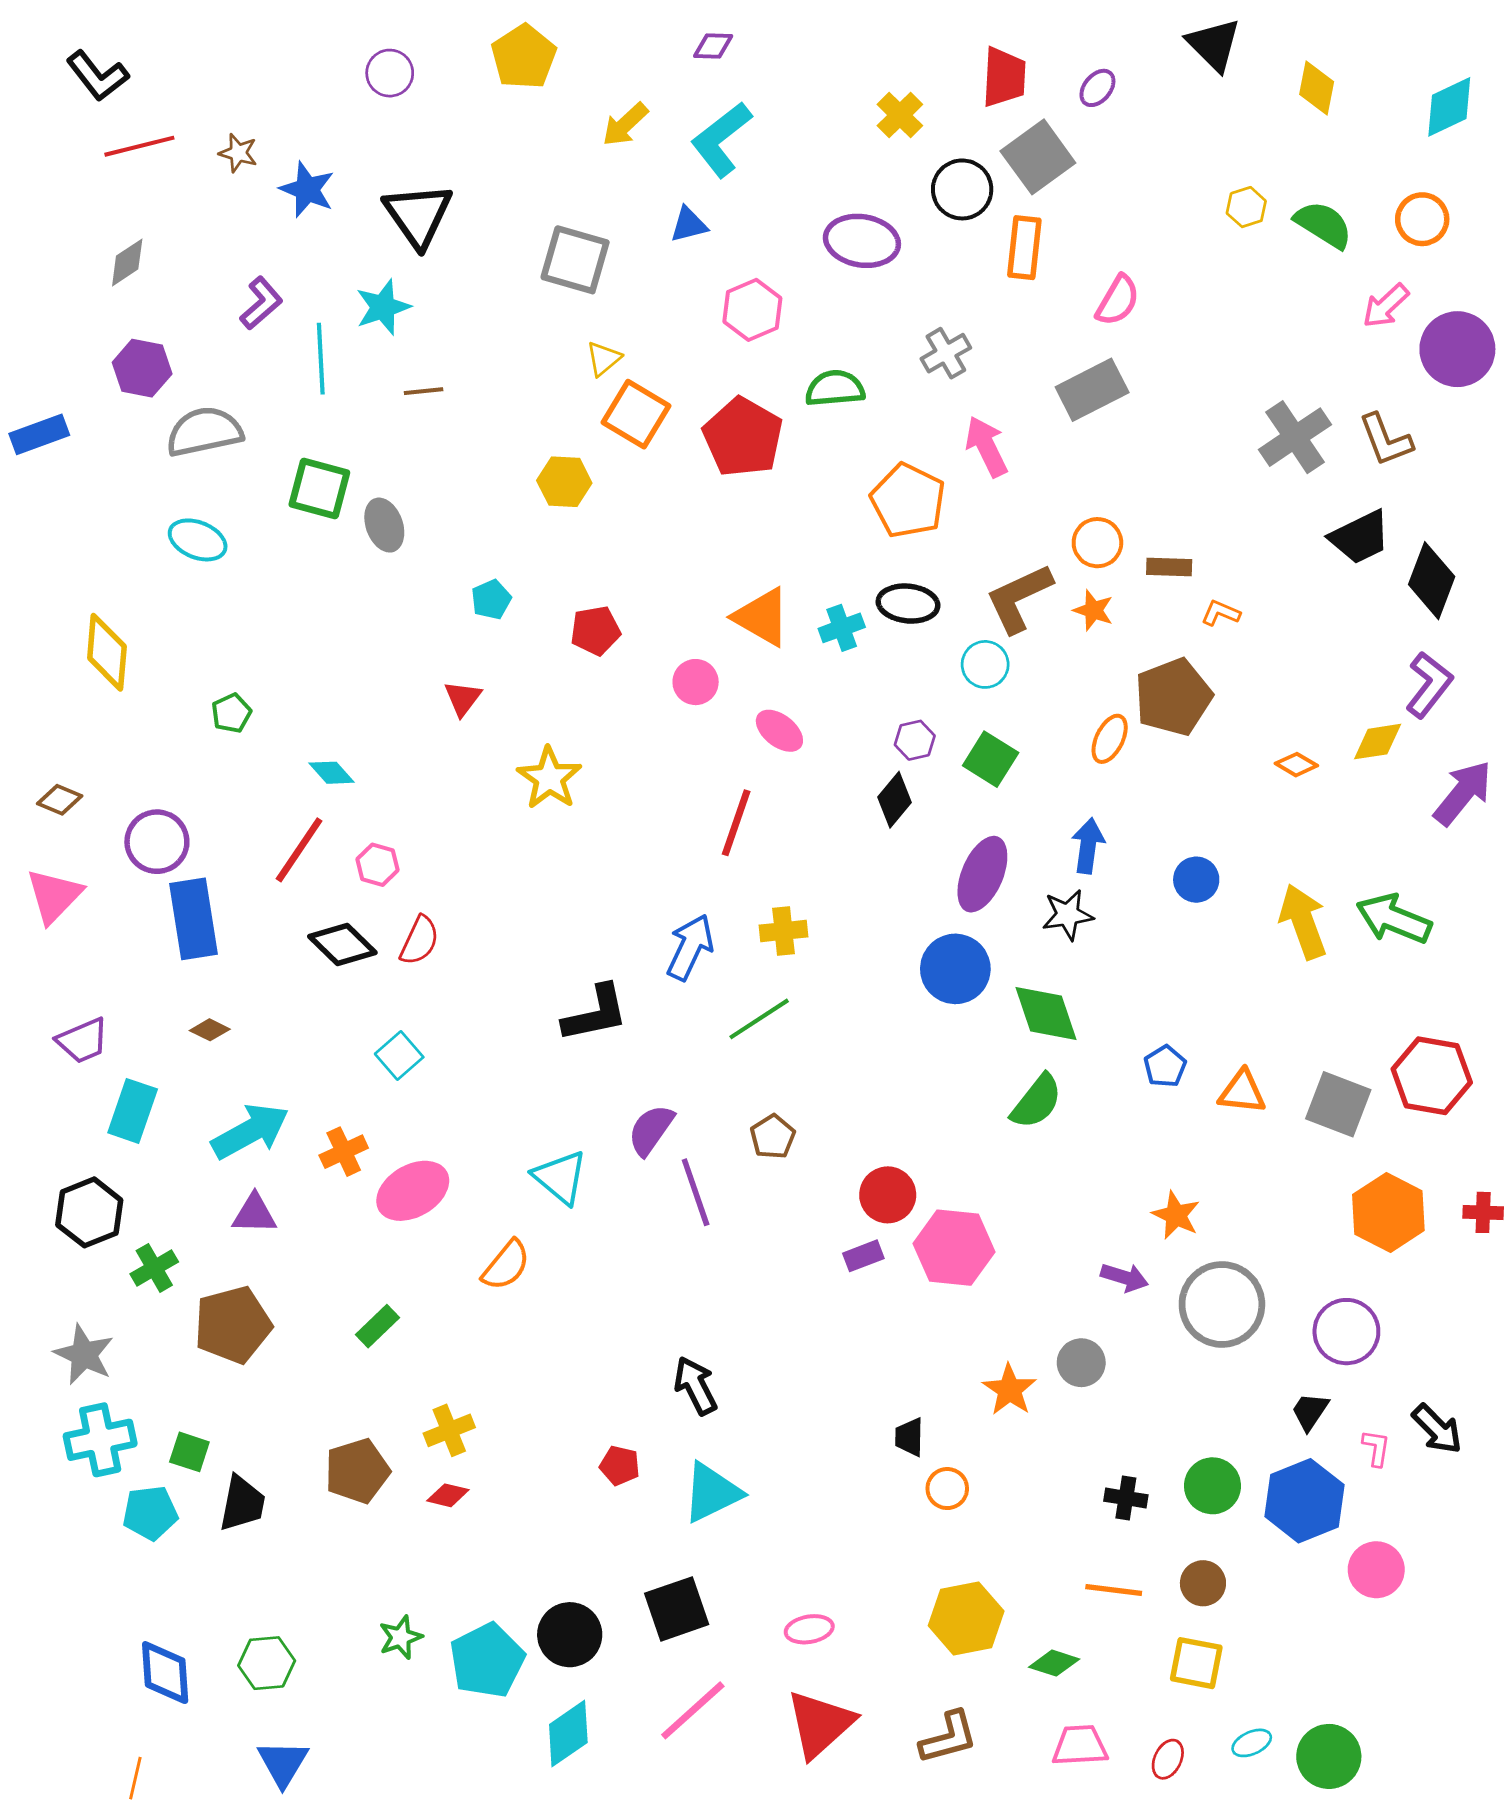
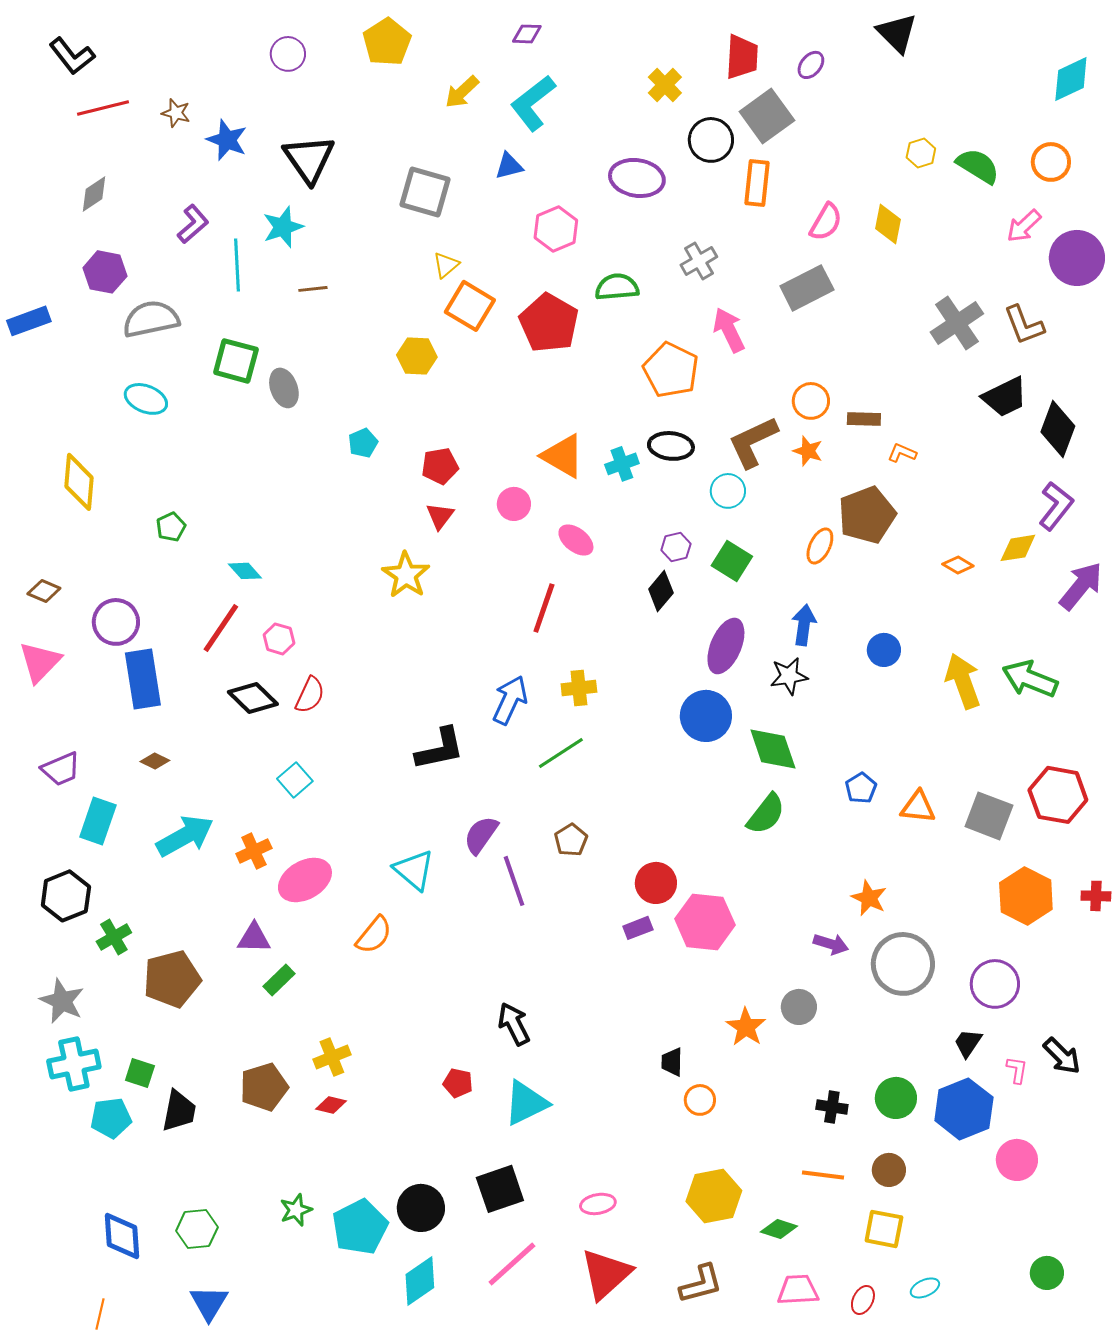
yellow diamond: (1317, 88) -> (888, 224), moved
red triangle: (463, 698) -> (440, 516), moved
purple triangle: (254, 1214) -> (254, 938), moved
green circle: (1329, 1756) -> (1047, 1273), moved, size x0.7

